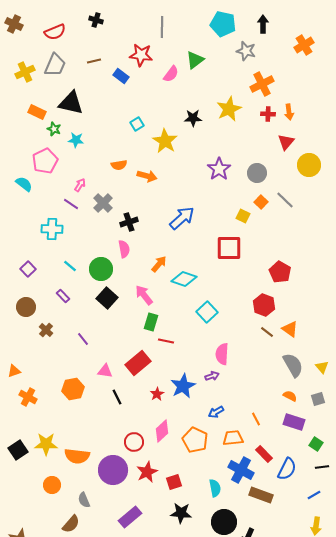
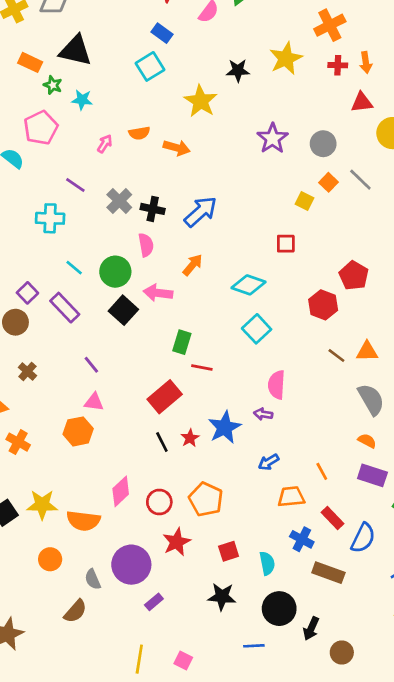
blue rectangle: (121, 76) -> (162, 33), moved
cyan square: (137, 124) -> (150, 66), moved, size x1.5
red triangle: (286, 142) -> (362, 102), turned 42
pink arrow: (80, 185) -> (105, 144), moved
gray cross: (103, 203) -> (119, 201), moved
blue arrow: (182, 218) -> (201, 212), moved
black cross: (129, 222) -> (153, 209), turned 30
red square: (229, 248) -> (286, 244), size x0.6
purple square: (28, 269) -> (27, 293), moved
cyan diamond: (184, 279) -> (249, 285), moved
pink arrow: (144, 295) -> (158, 293), moved, turned -45
purple rectangle: (63, 296) -> (65, 308), size x1.6
red hexagon: (264, 305) -> (323, 305), moved
orange triangle: (290, 329) -> (367, 351), turned -36
brown cross: (46, 330) -> (27, 371), moved
pink triangle: (105, 371) -> (94, 402), moved
purple arrow: (212, 376) -> (263, 414), turned -152
black line: (117, 397) -> (162, 442), moved
pink diamond: (162, 431) -> (121, 491), moved
orange pentagon: (195, 440) -> (206, 499), moved
purple circle: (113, 470) -> (131, 565), moved
blue cross: (241, 470) -> (302, 539), size x0.7
red square: (174, 482) -> (229, 551), moved
purple rectangle: (130, 517) -> (154, 602), size x0.6

